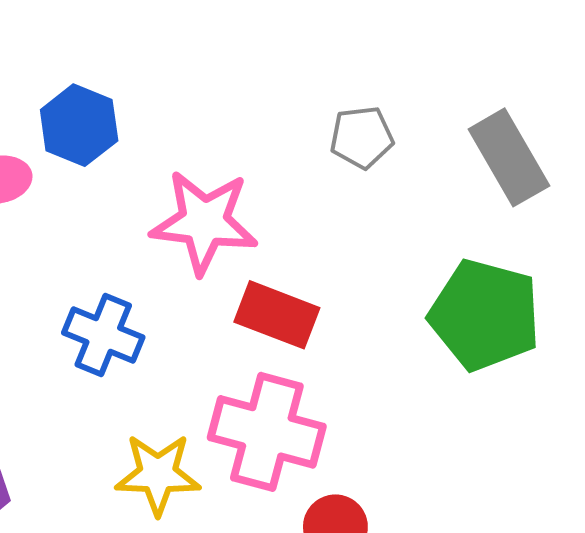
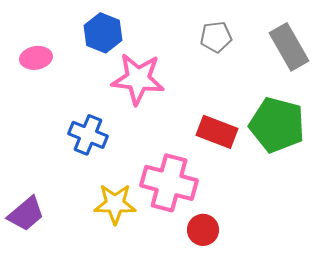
blue hexagon: (79, 125) -> (103, 33), moved
red rectangle: (277, 315) -> (217, 132), moved

